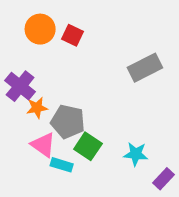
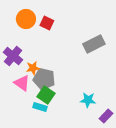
orange star: (37, 108) -> (33, 68), moved
pink triangle: (43, 145) -> (22, 83), moved
green square: (88, 146) -> (46, 95), moved

